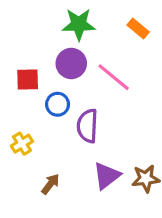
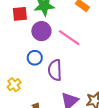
red square: (28, 79) -> (20, 14), moved

